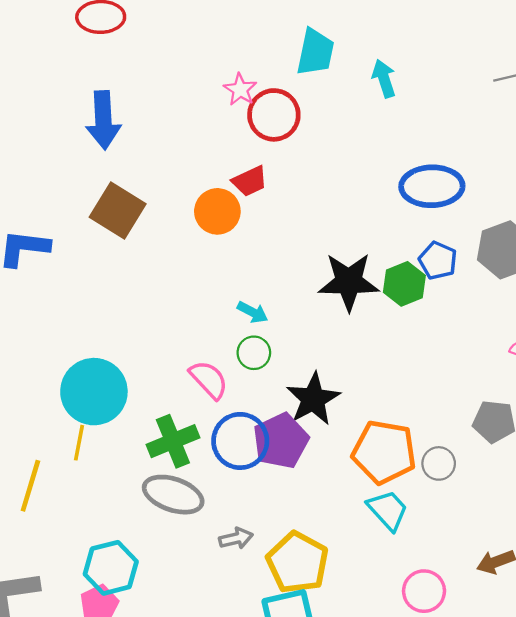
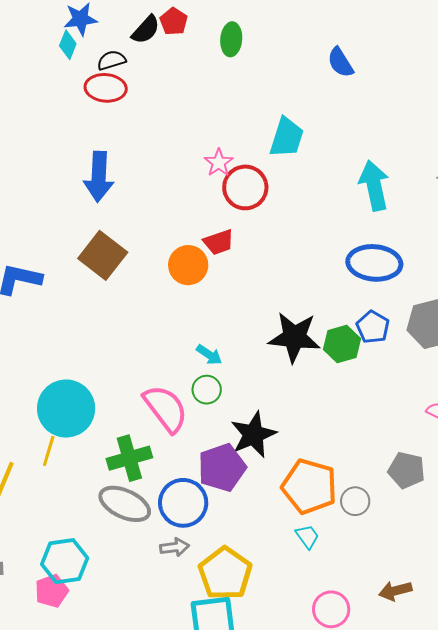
cyan arrow: (384, 79) -> (374, 185), moved, size x1.5
pink semicircle: (209, 380) -> (166, 409), size x1.4
blue circle: (240, 441) -> (183, 503), moved
cyan trapezoid: (388, 510) -> (307, 537), size x0.7

